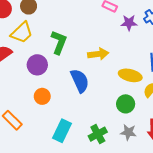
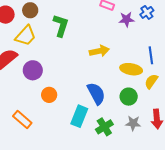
green L-shape: (59, 42) -> (61, 25), moved
purple circle: (37, 65) -> (33, 70), moved
blue semicircle: (80, 81) -> (96, 94), moved
cyan rectangle: (62, 131) -> (79, 116), moved

